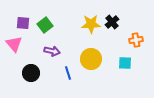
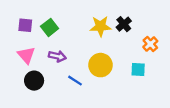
orange cross: (136, 40) -> (150, 44), turned -32
pink triangle: (14, 44) -> (26, 55), moved
blue line: (68, 73) -> (75, 81), turned -40

